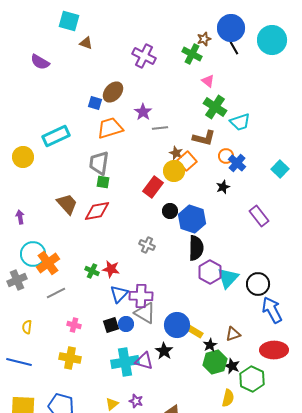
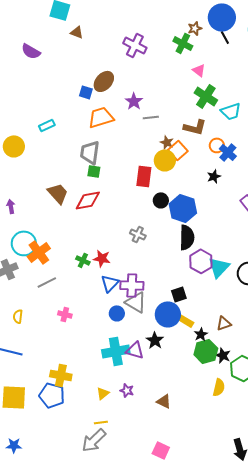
cyan rectangle: (56, 136) -> (47, 125), size x0.6
red rectangle: (153, 187) -> (144, 176), turned -30
black square: (111, 325) -> (179, 294), moved
yellow cross: (70, 358) -> (61, 375), moved

